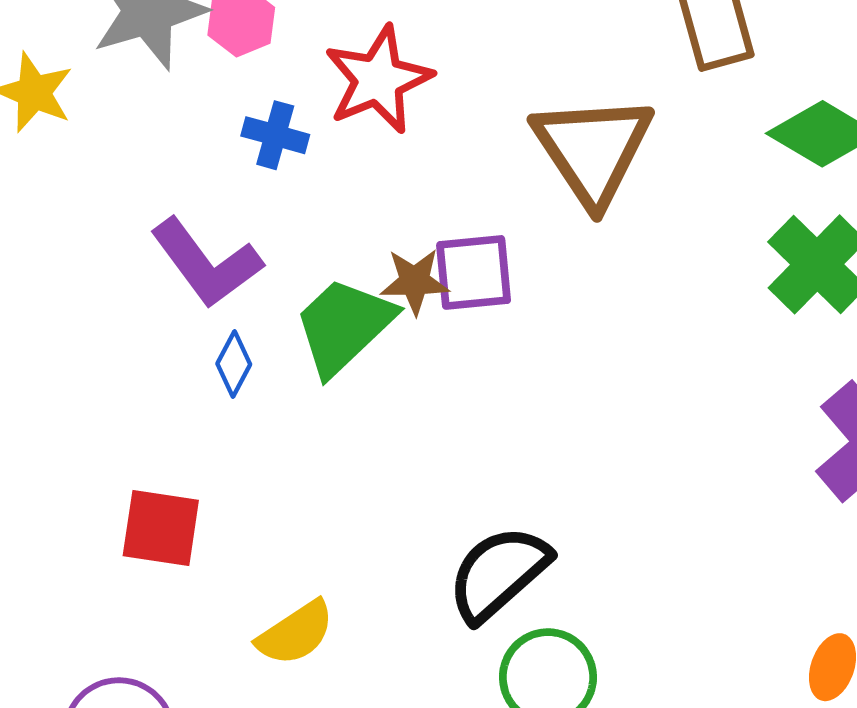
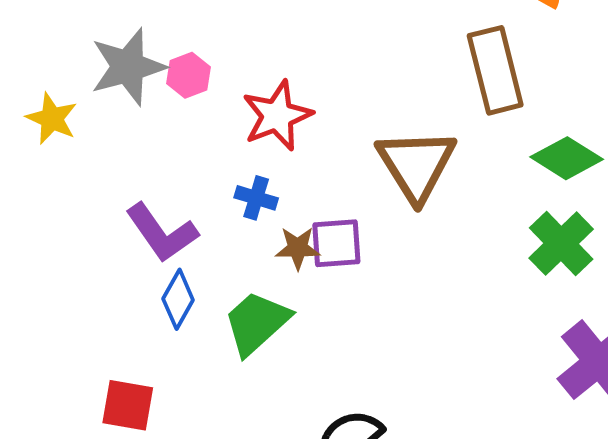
blue cross: (275, 135) -> (256, 198), moved
green trapezoid: (344, 326) -> (257, 323), moved
blue diamond: (234, 364) -> (178, 299), size x1.4

